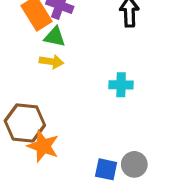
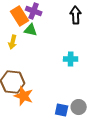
yellow arrow: (51, 62) -> (13, 42), moved, turned 96

